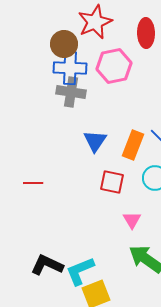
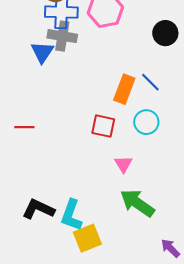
blue triangle: (95, 141) -> (42, 52), moved
cyan L-shape: (80, 271) -> (71, 215), turned -48

